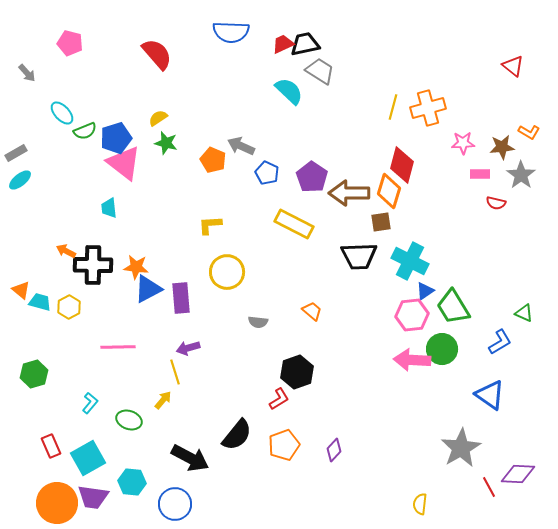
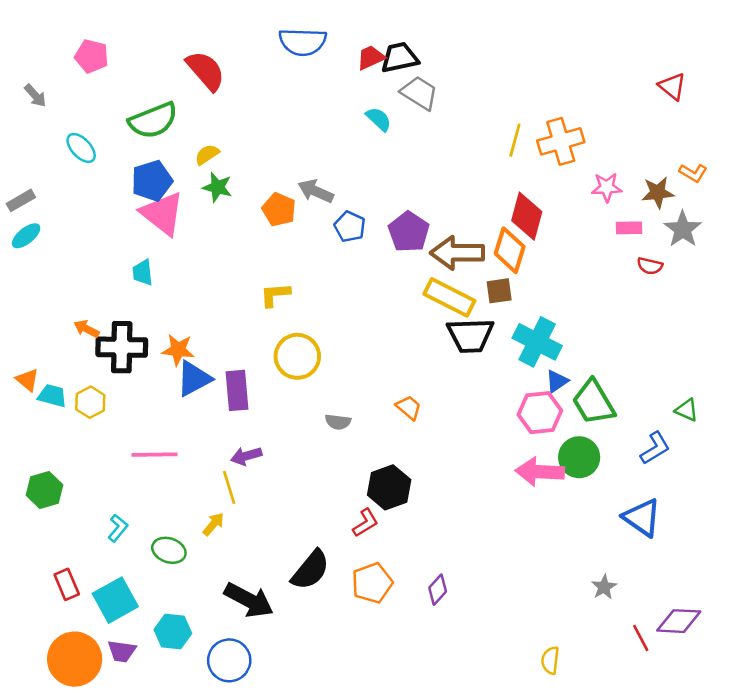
cyan semicircle: (289, 91) -> (379, 119), size x0.7
green semicircle: (85, 131) -> (153, 120), moved, size x1.6
yellow rectangle: (294, 224) -> (449, 297), moved
gray star: (461, 448) -> (604, 587), size x0.5
purple trapezoid: (93, 497) -> (122, 651), size x0.7

